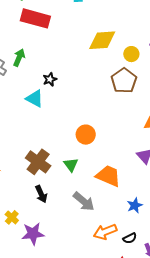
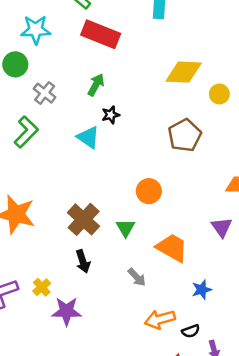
green arrow: (19, 58) -> (96, 85), moved
brown pentagon: (124, 81) -> (185, 135), moved
gray arrow: (84, 202) -> (137, 277), size x0.7

